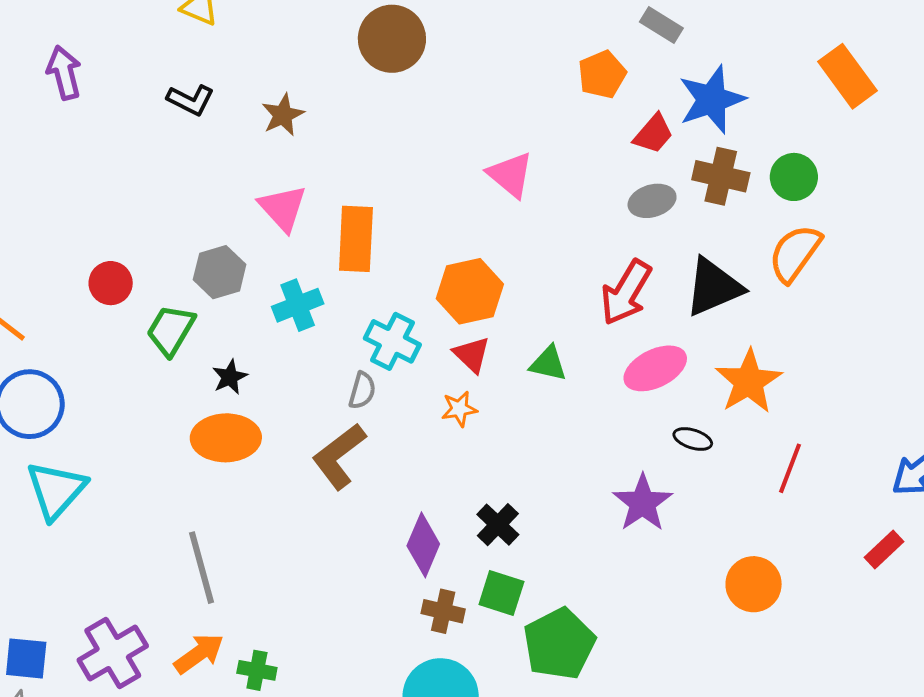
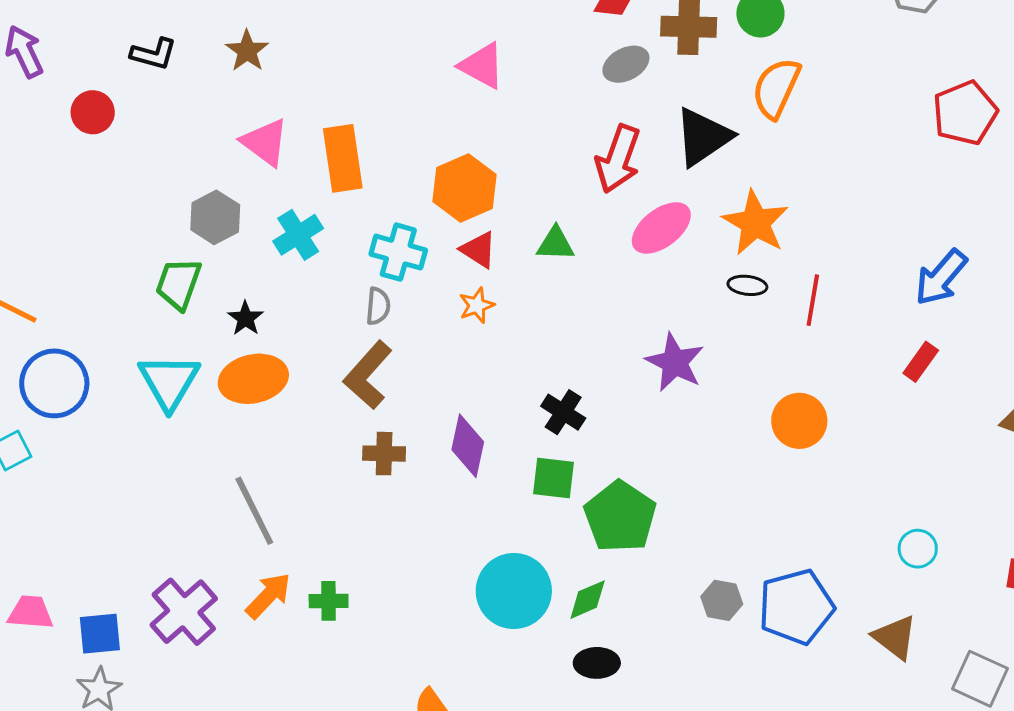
red circle: (111, 283) -> (93, 112), moved
black ellipse: (693, 439) -> (747, 285), moved
cyan triangle: (56, 490) -> (169, 382), moved
black cross: (498, 525) -> (563, 412), moved
brown cross: (443, 611) -> (384, 454), moved

